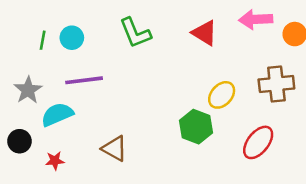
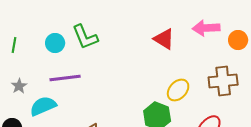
green L-shape: (135, 33) -> (85, 37), moved
green line: (43, 40) -> (14, 45), moved
gray star: (28, 90) -> (19, 86), size x0.7

